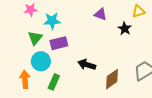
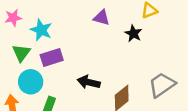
cyan star: (52, 21) -> (41, 30), turned 30

